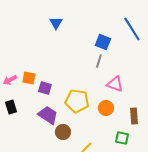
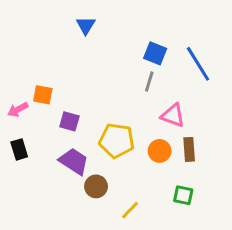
blue line: (132, 29) -> (198, 64), moved
orange square: (29, 78) -> (43, 95), moved
brown rectangle: (134, 116) -> (189, 149), moved

